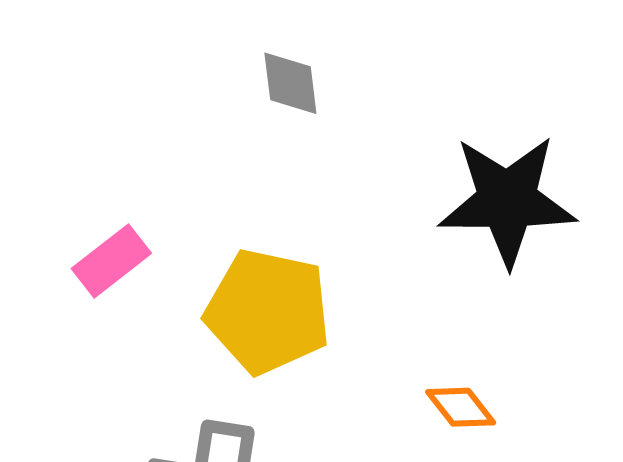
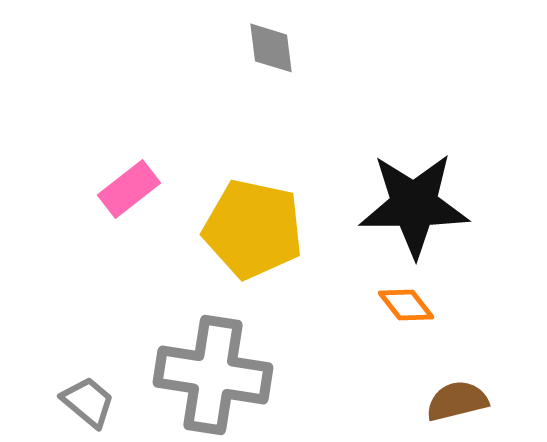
black star: (507, 200) -> (414, 205), moved

